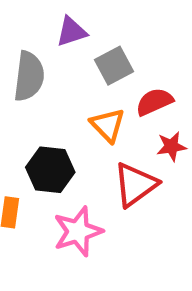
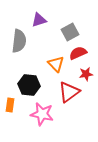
gray square: (114, 66) -> (70, 32), moved
pink star: (78, 231) -> (42, 114), turned 30

